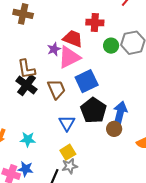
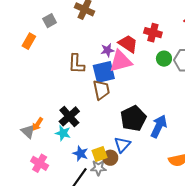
blue square: (87, 81) -> (104, 72), moved
black cross: (27, 85) -> (69, 116), moved
blue triangle: (67, 123) -> (122, 145), moved
brown circle: (114, 129) -> (110, 158), moved
blue star: (26, 169) -> (80, 153), moved

